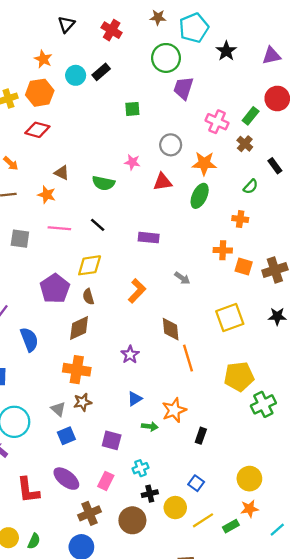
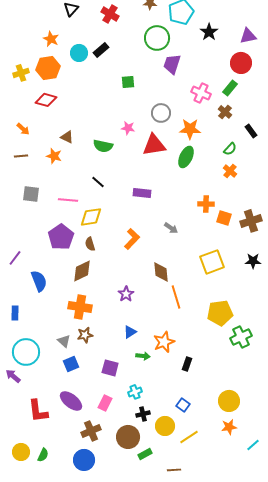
red circle: (277, 98) -> (241, 63), moved
red triangle: (163, 182) -> (154, 145), size x1.4
orange cross: (240, 219) -> (230, 171), moved, turned 32
pink line: (59, 228) -> (68, 200), moved
green rectangle: (231, 526) -> (145, 454), moved

